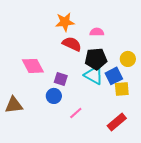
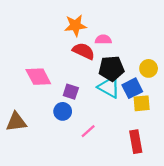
pink semicircle: (97, 32) -> (103, 39), moved
red rectangle: (117, 122) -> (136, 142), turned -60

